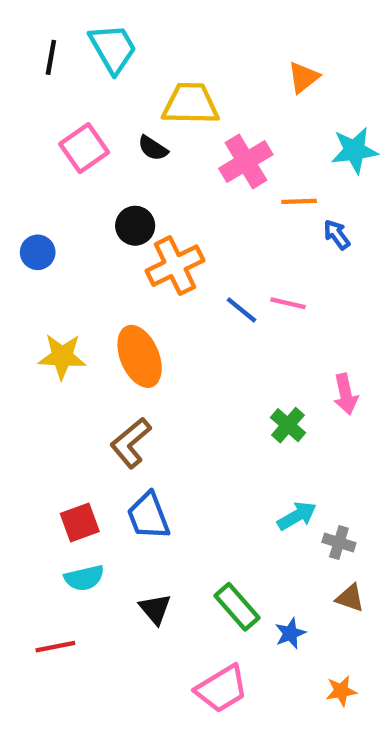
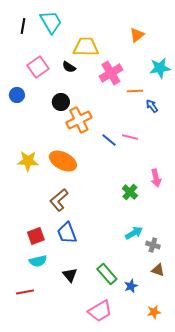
blue circle: (38, 252) -> (17, 95), moved
orange ellipse: (140, 356) -> (63, 161), turned -40

